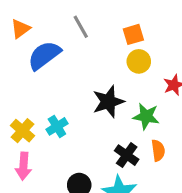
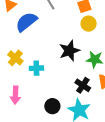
cyan cross: (57, 126) -> (36, 68), turned 32
yellow cross: (22, 131) -> (15, 58), moved

